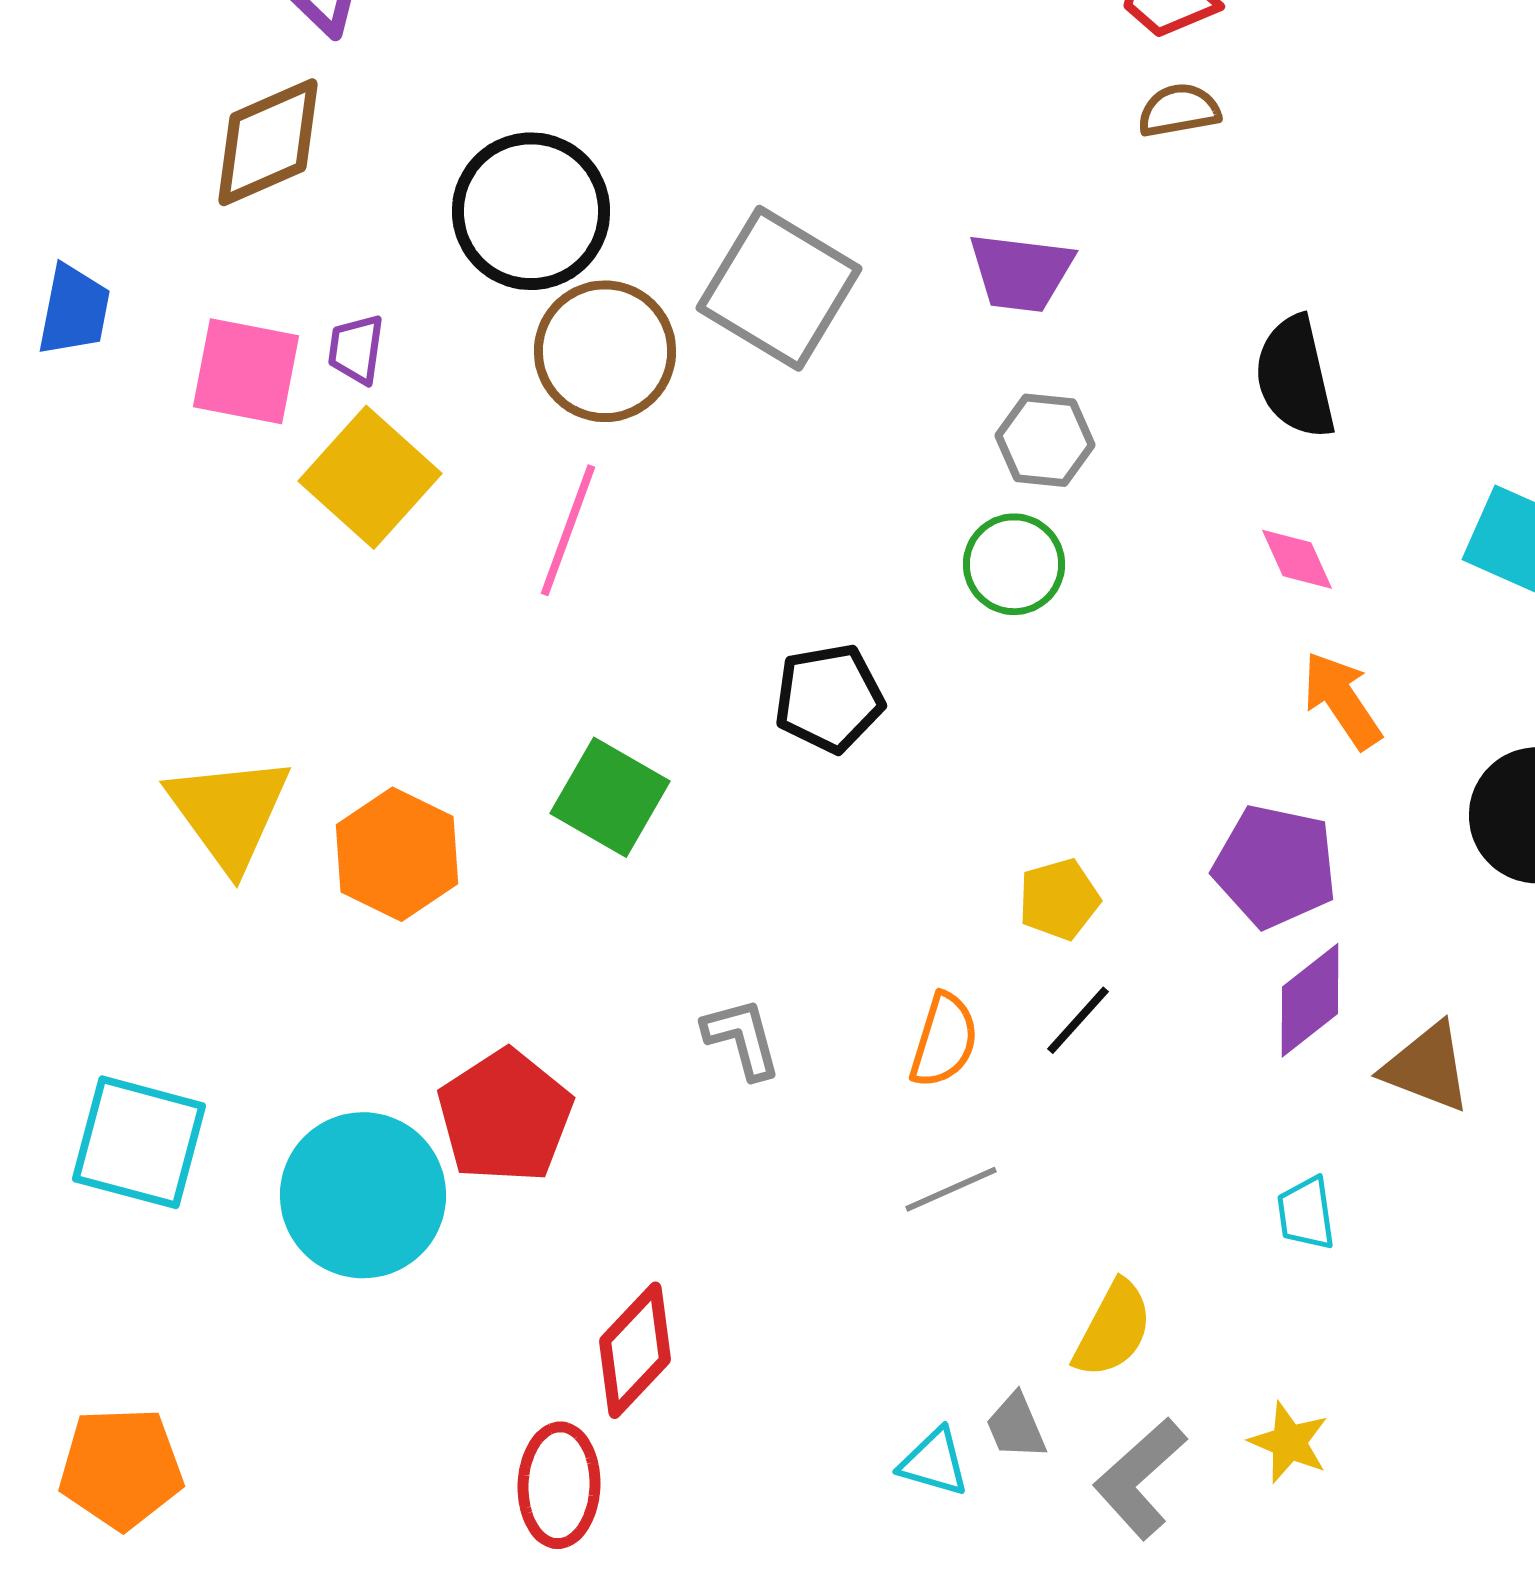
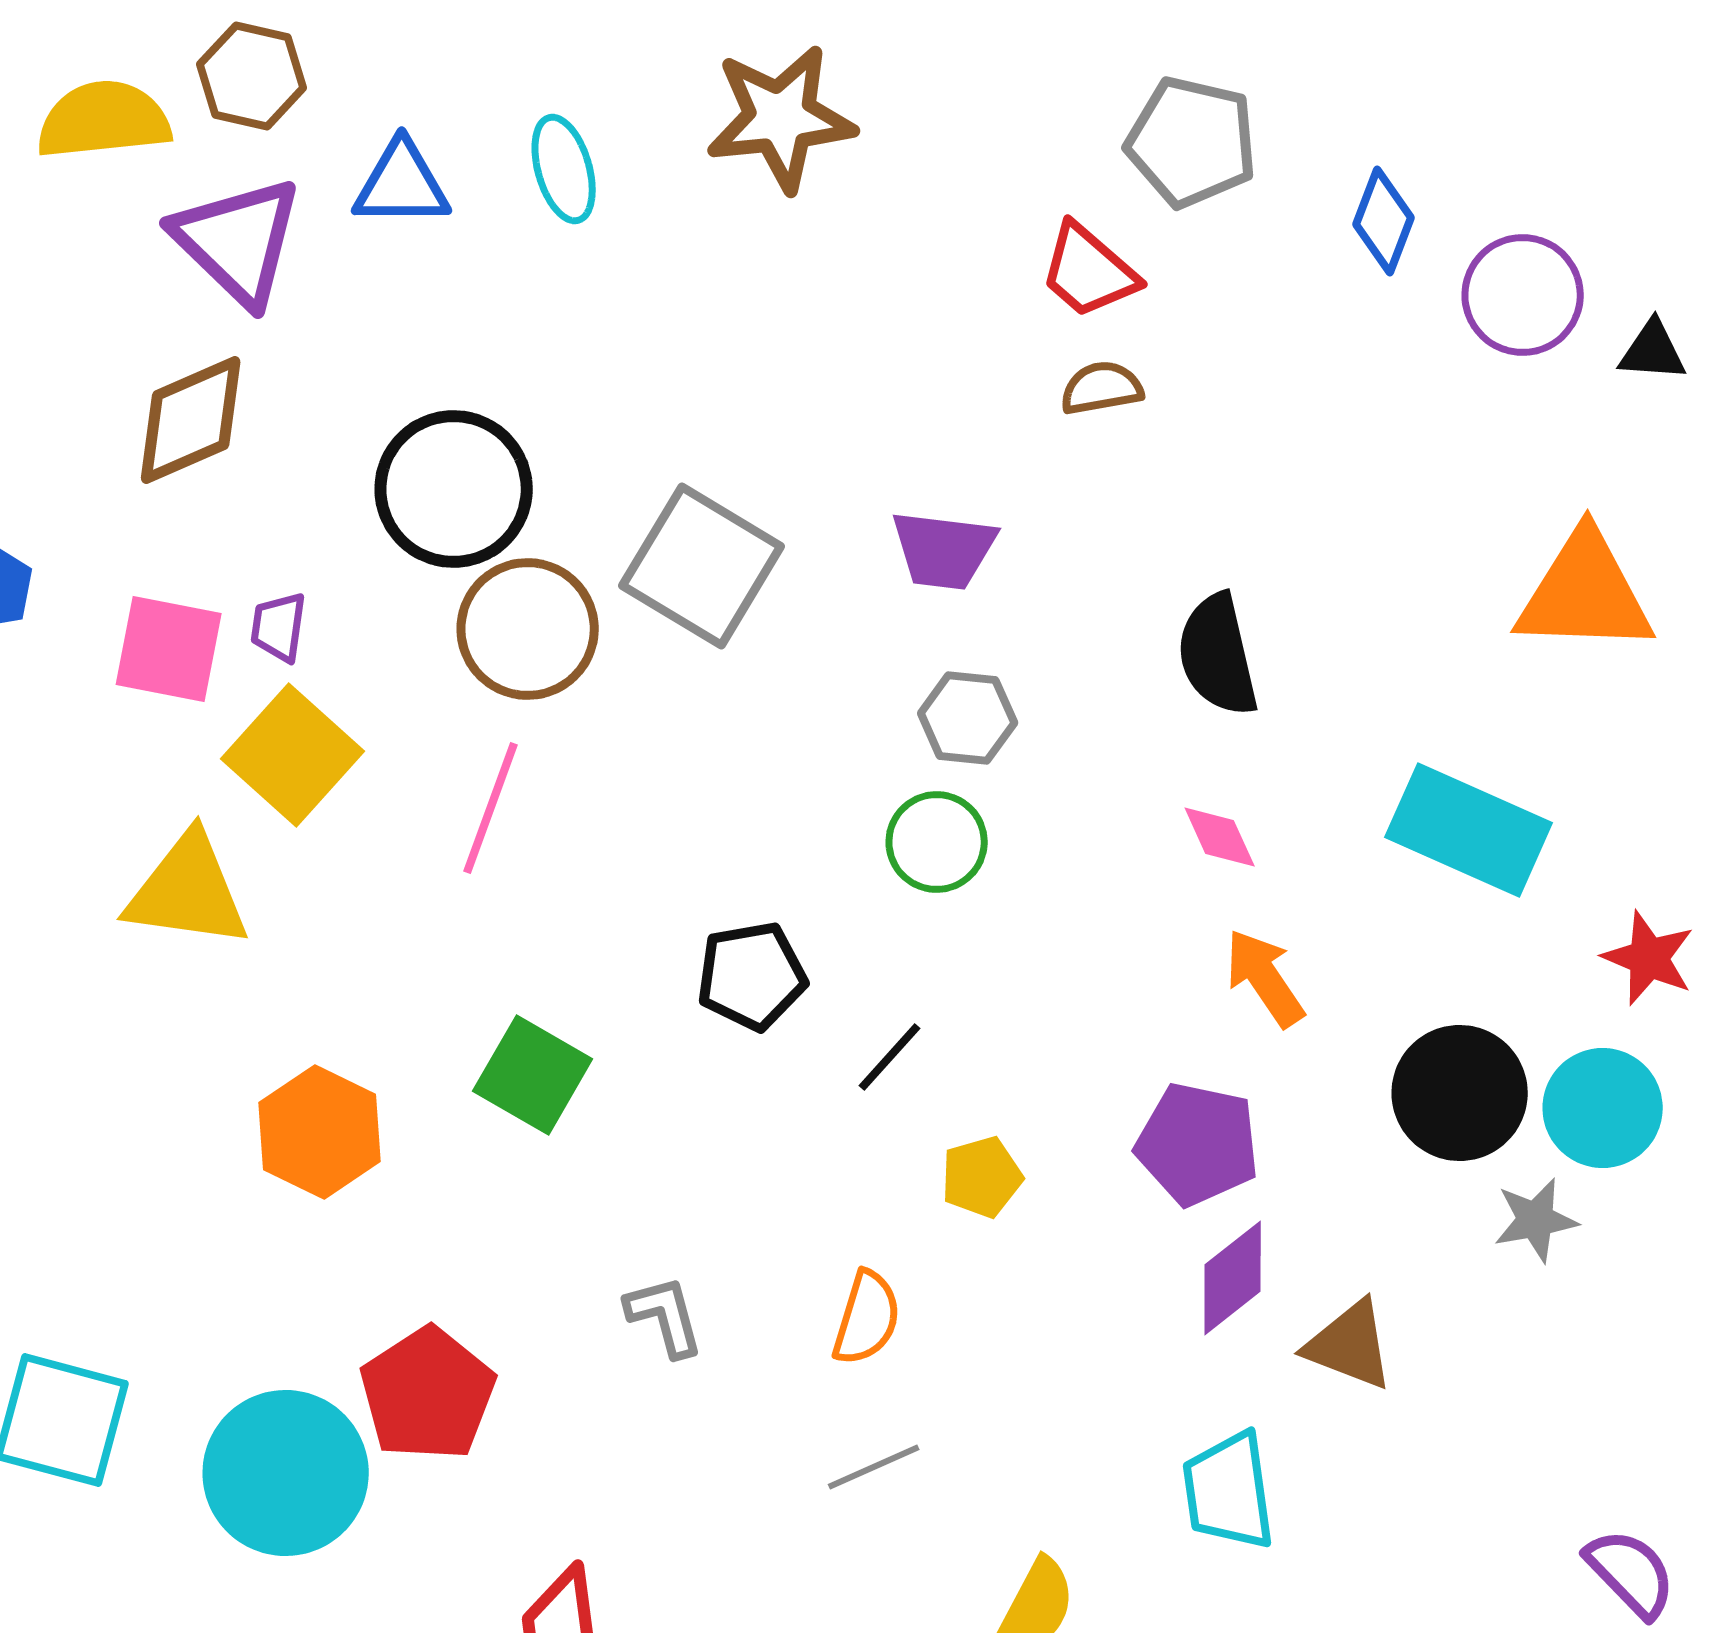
yellow triangle: (229, 812) -> (188, 891), moved, turned -46
black line: (1078, 1020) -> (890, 1057), moved
cyan trapezoid: (1306, 1213) -> (1229, 1491), size x1.6

